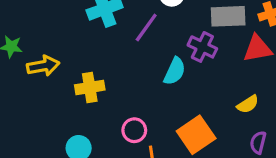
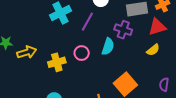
yellow semicircle: (248, 104) -> (153, 50), moved
pink circle: (134, 130) -> (82, 53), moved

